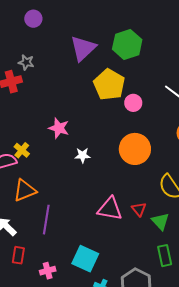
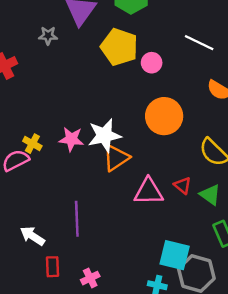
gray star: (26, 62) -> (48, 36), moved
pink star: (59, 128) -> (71, 139), moved
white star: (83, 155) -> (104, 136), size x1.8
orange triangle: (25, 190) -> (116, 158), moved
cyan square: (85, 259) -> (175, 255), moved

